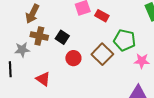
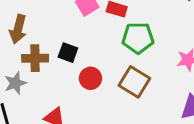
green pentagon: (125, 40) -> (138, 38), moved
brown square: (102, 54) -> (134, 82), moved

